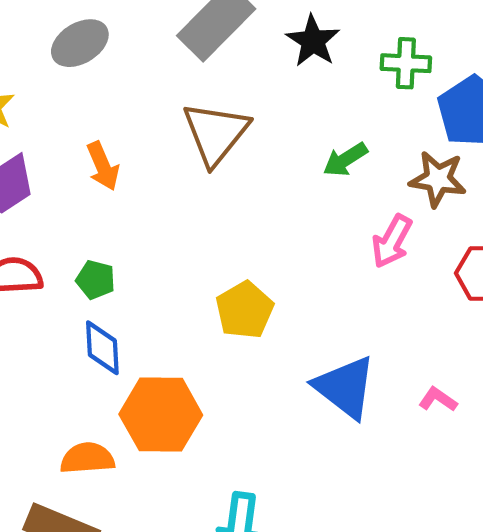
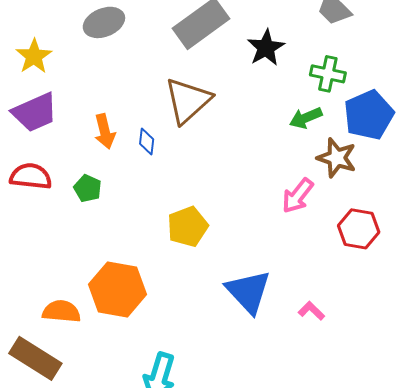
green arrow: (345, 160) -> (306, 118), moved
orange arrow: (103, 166) -> (105, 131), moved
blue diamond: (102, 348) -> (147, 142), moved, size x0.7

